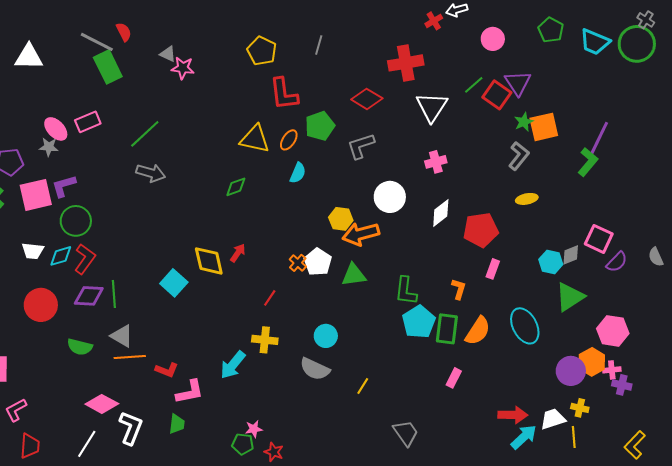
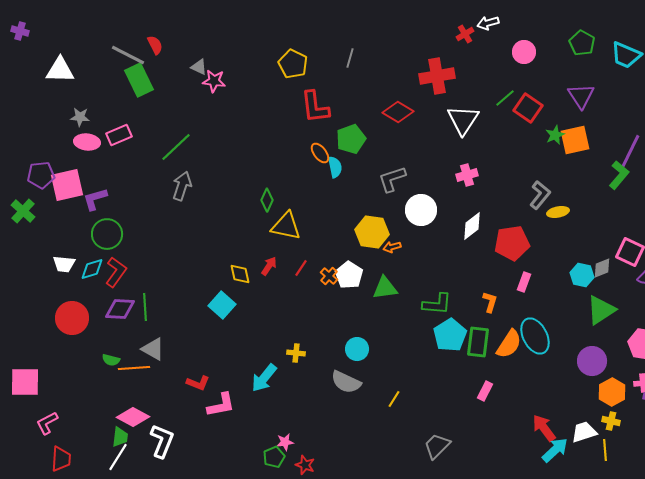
purple triangle: (518, 83) -> (581, 96), moved
pink ellipse: (56, 129) -> (87, 142), turned -40
yellow triangle: (255, 139) -> (286, 226), moved
orange ellipse: (289, 140) -> (320, 153), turned -70
gray L-shape: (361, 146) -> (392, 179), moved
gray star: (49, 147) -> (80, 117), moved
gray L-shape: (519, 156) -> (540, 195), moved
gray arrow: (151, 173) -> (182, 186), turned -88
cyan semicircle: (298, 173) -> (335, 167), moved, turned -35
green diamond: (236, 187) -> (267, 200), turned -45
pink square: (36, 195) -> (67, 185), moved
yellow hexagon: (341, 219) -> (372, 232), size x1.4
orange arrow: (361, 234) -> (392, 247), size x0.5
yellow diamond: (209, 261) -> (240, 274), size x0.7
cyan square: (174, 283) -> (222, 305), moved
green L-shape: (406, 291) -> (437, 304), turned -92
red line: (270, 298) -> (301, 268), moved
cyan ellipse: (525, 326) -> (535, 336), moved
yellow cross: (265, 340) -> (296, 353), size x0.7
green semicircle: (80, 347) -> (111, 360), size x0.7
orange line: (130, 357) -> (134, 368), moved
orange hexagon: (592, 362) -> (612, 392), moved
purple circle: (571, 371) -> (592, 361), moved
red arrow: (513, 415) -> (544, 428), turned -128
green trapezoid: (177, 424) -> (120, 437), moved
gray trapezoid: (406, 433) -> (437, 446), turned -100
green pentagon: (243, 444) -> (274, 457), turned -30

